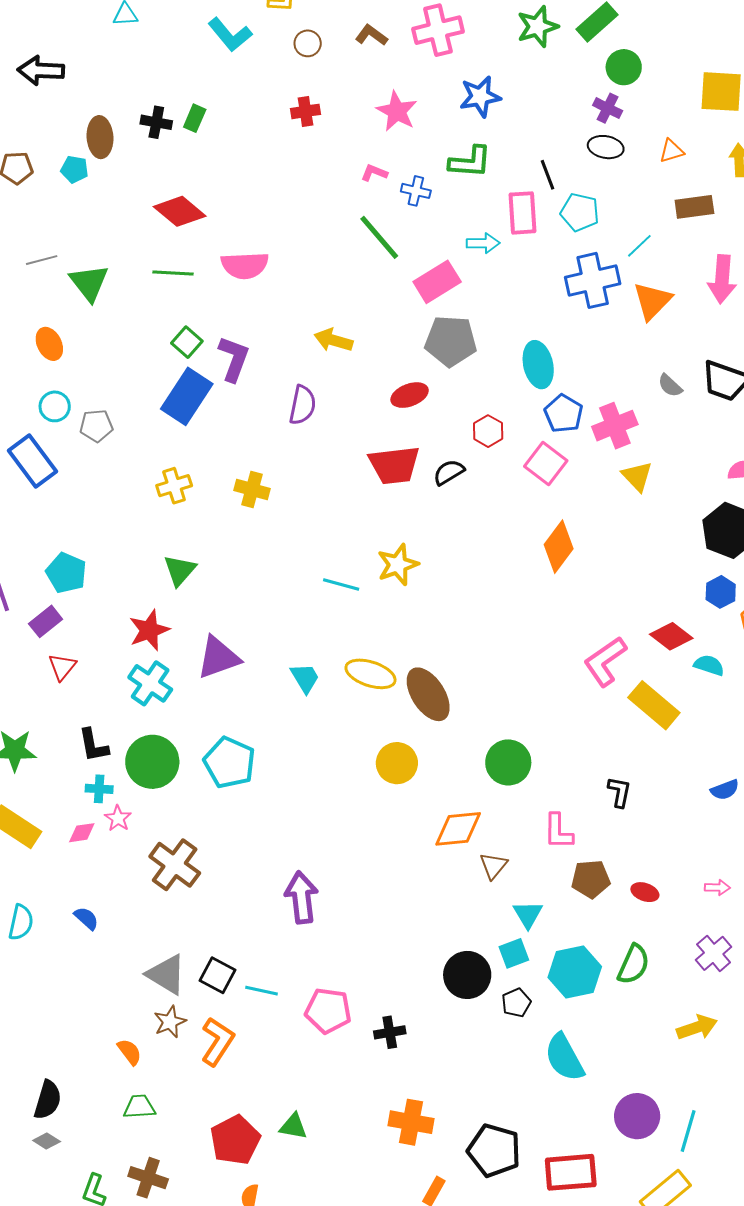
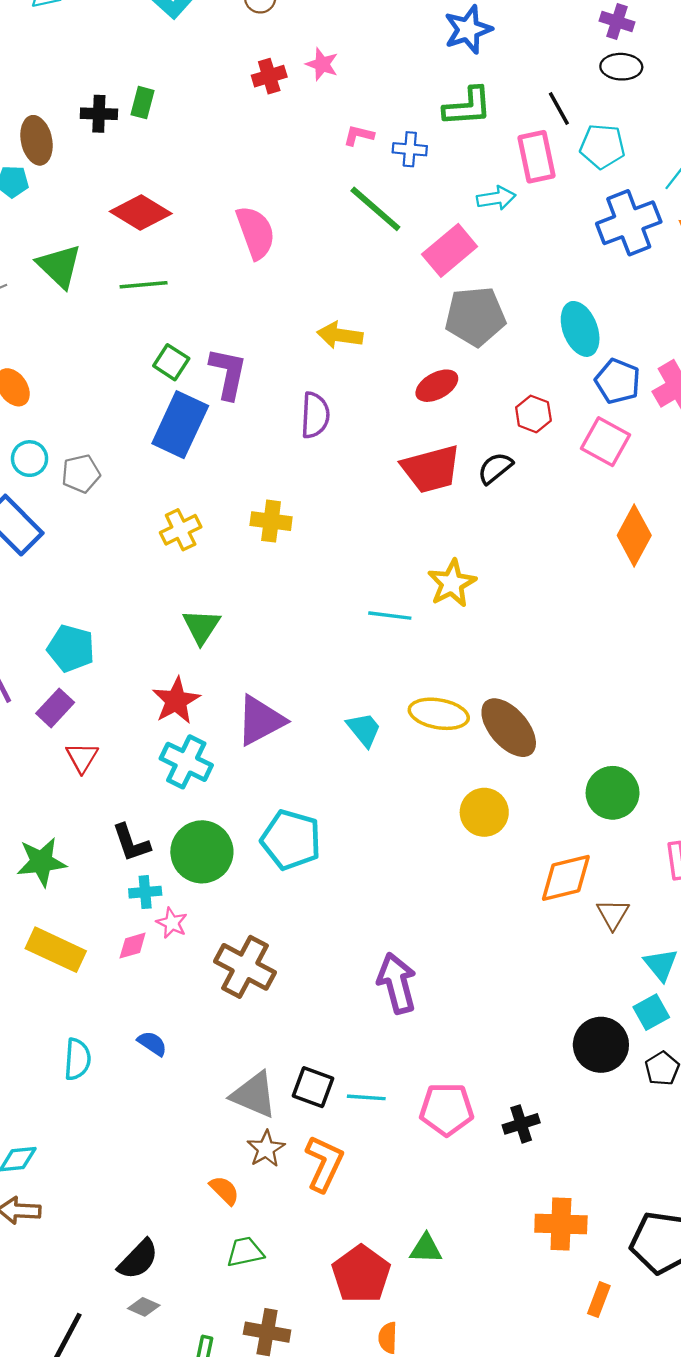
pink star: (397, 111) -> (322, 64), moved, size x0.7
pink semicircle: (245, 265) -> (256, 232), moved, turned -99
green triangle: (89, 283) -> (59, 266), moved
black semicircle: (48, 1100) -> (138, 1259), turned 36

